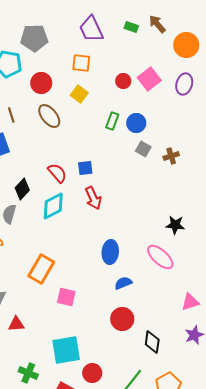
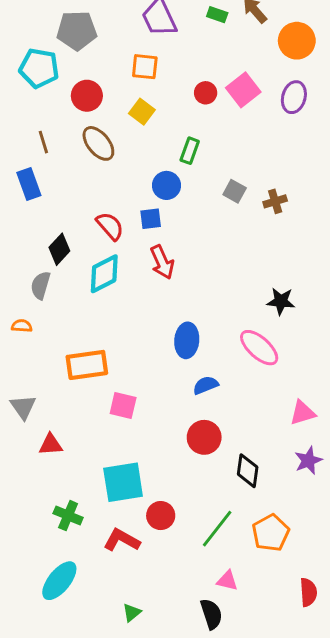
blue circle: (136, 123) -> (166, 185), moved
orange rectangle: (41, 269) -> (87, 365), turned 52

